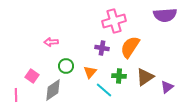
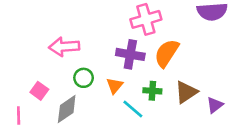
pink arrow: (51, 42) -> (64, 47), size x1.6
purple cross: (102, 48) -> (130, 54), size x1.5

